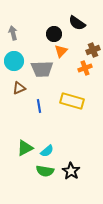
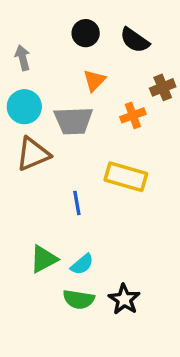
black circle: (54, 34) -> (86, 33), moved
orange triangle: (61, 51) -> (94, 80), moved
orange cross: (85, 68) -> (133, 115), moved
brown triangle: (19, 88) -> (33, 154), size x1.5
blue line: (39, 106) -> (77, 203), moved

